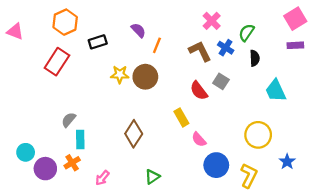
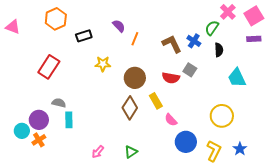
pink cross: (212, 21) -> (228, 12), moved
red rectangle: (57, 62) -> (49, 67), moved
brown circle: (145, 77) -> (135, 78), moved
red semicircle: (199, 91) -> (171, 78), turned -42
gray semicircle: (69, 120) -> (59, 103), turned 64
brown diamond: (134, 134) -> (130, 108), moved
blue star: (287, 162) -> (240, 149), moved
orange cross: (72, 163) -> (39, 140), moved
purple circle: (45, 169) -> (39, 120), moved
pink arrow: (102, 178) -> (98, 152), moved

